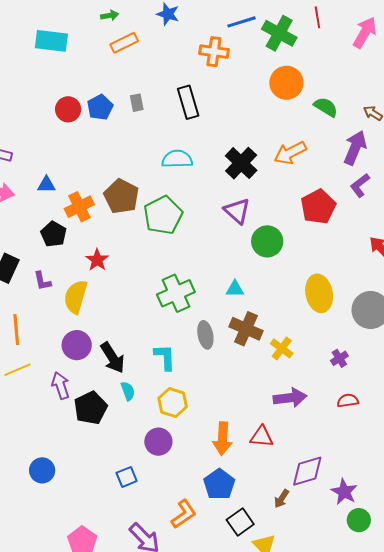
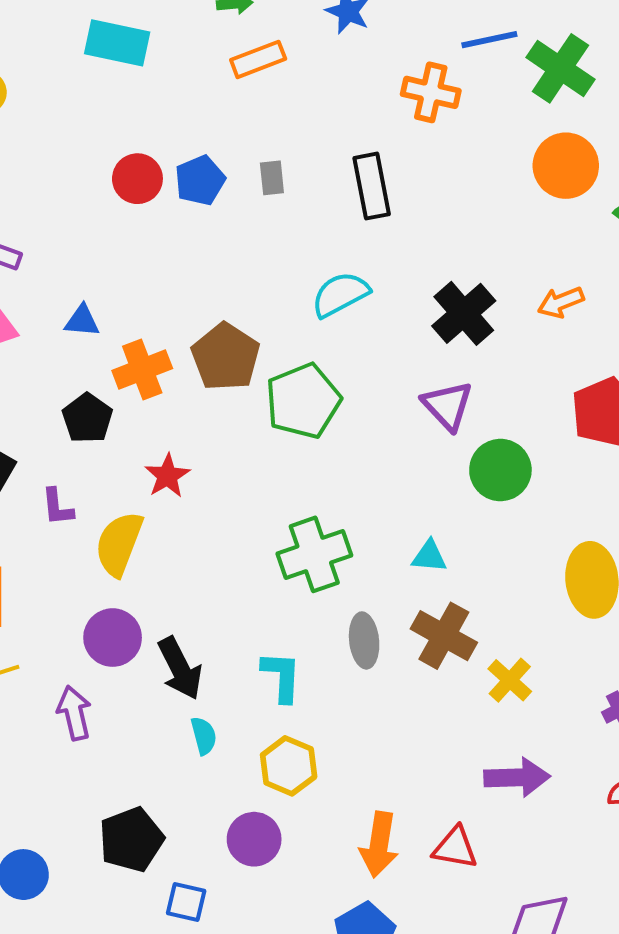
orange arrow: (290, 153) -> (561, 302), size x0.7
cyan semicircle: (177, 159) -> (340, 294), turned -32
black pentagon: (91, 408) -> (131, 840), moved
blue square: (127, 477) -> (186, 902), turned 30

